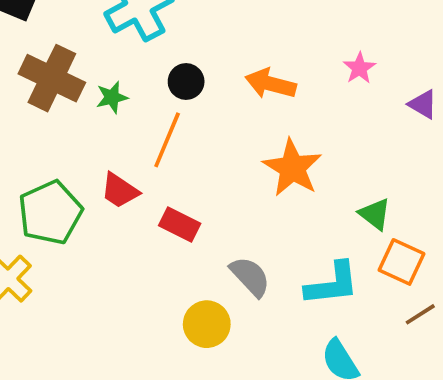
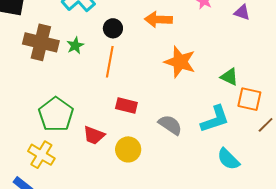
red trapezoid: (120, 191) -> (94, 135), moved
yellow circle: (207, 324) -> (128, 149), moved

